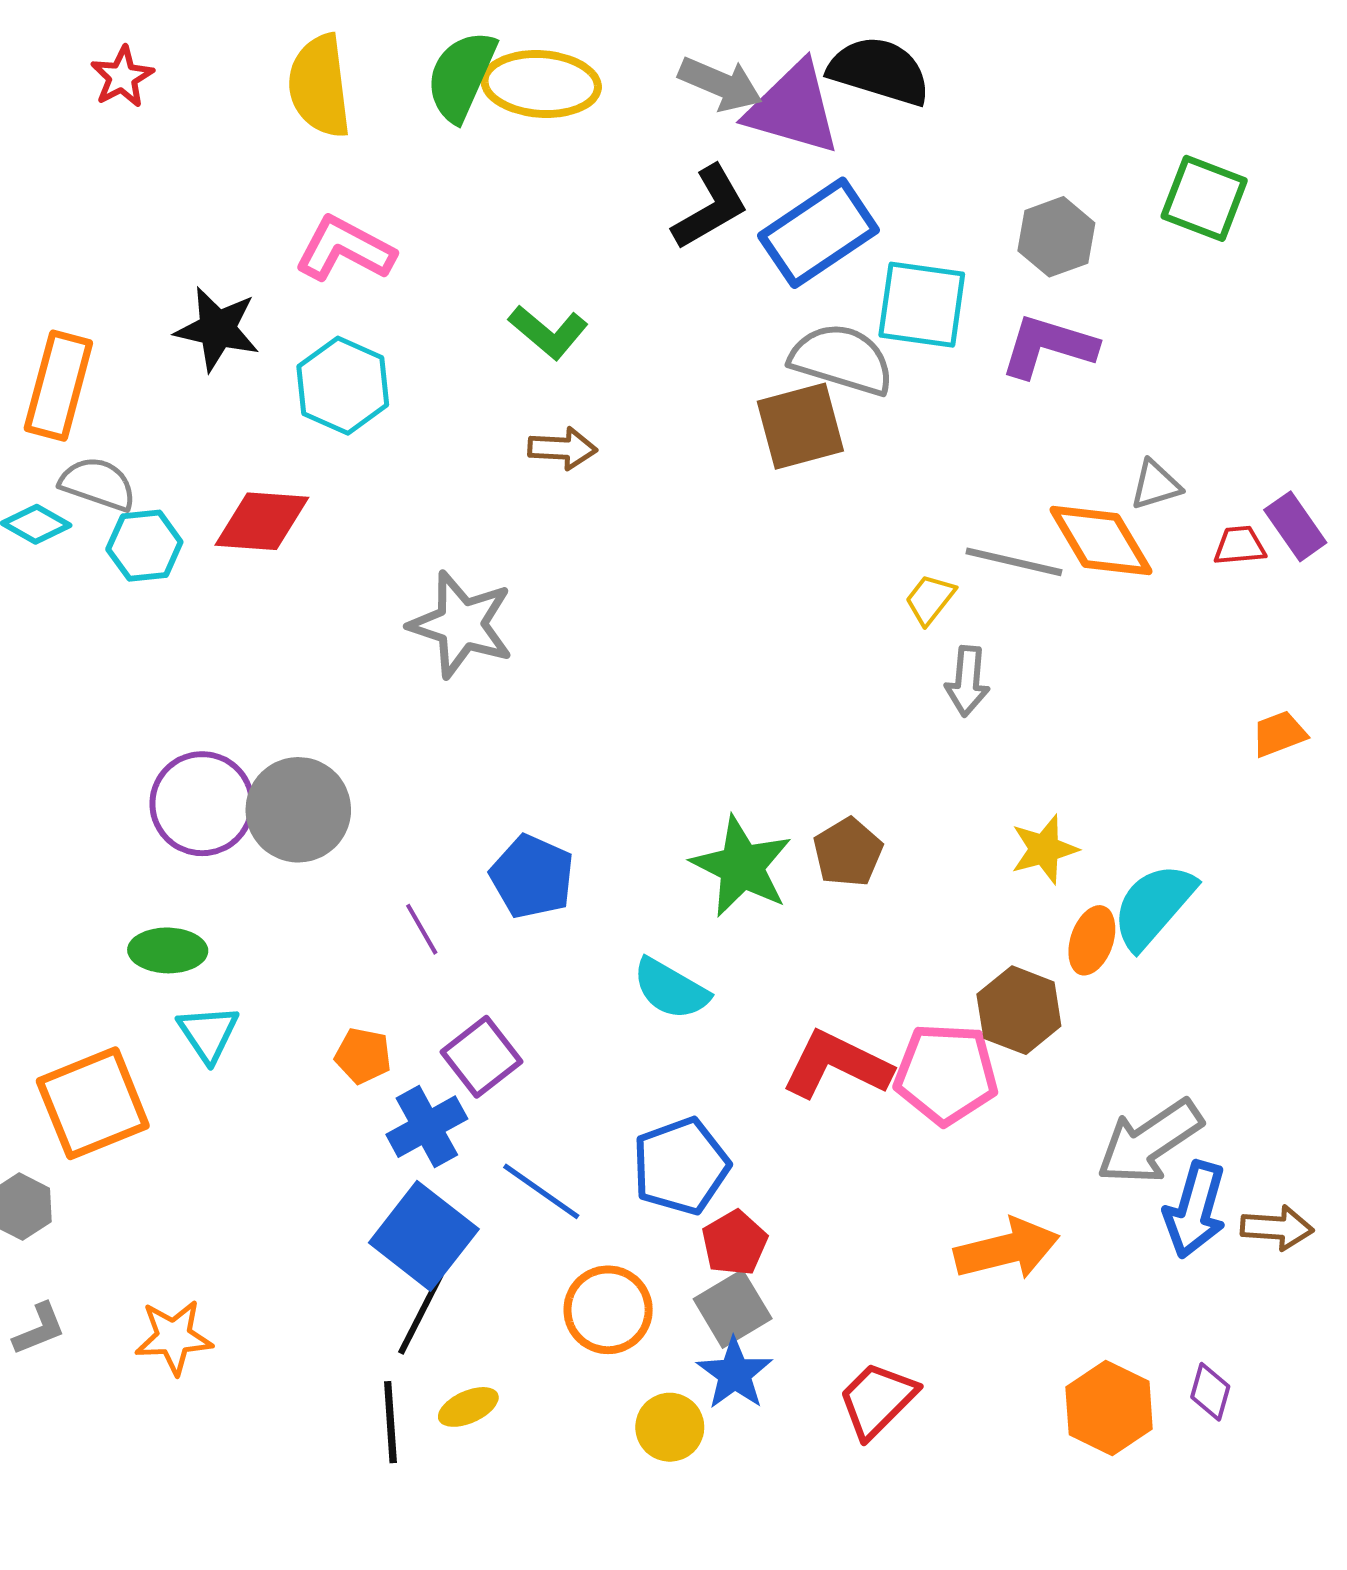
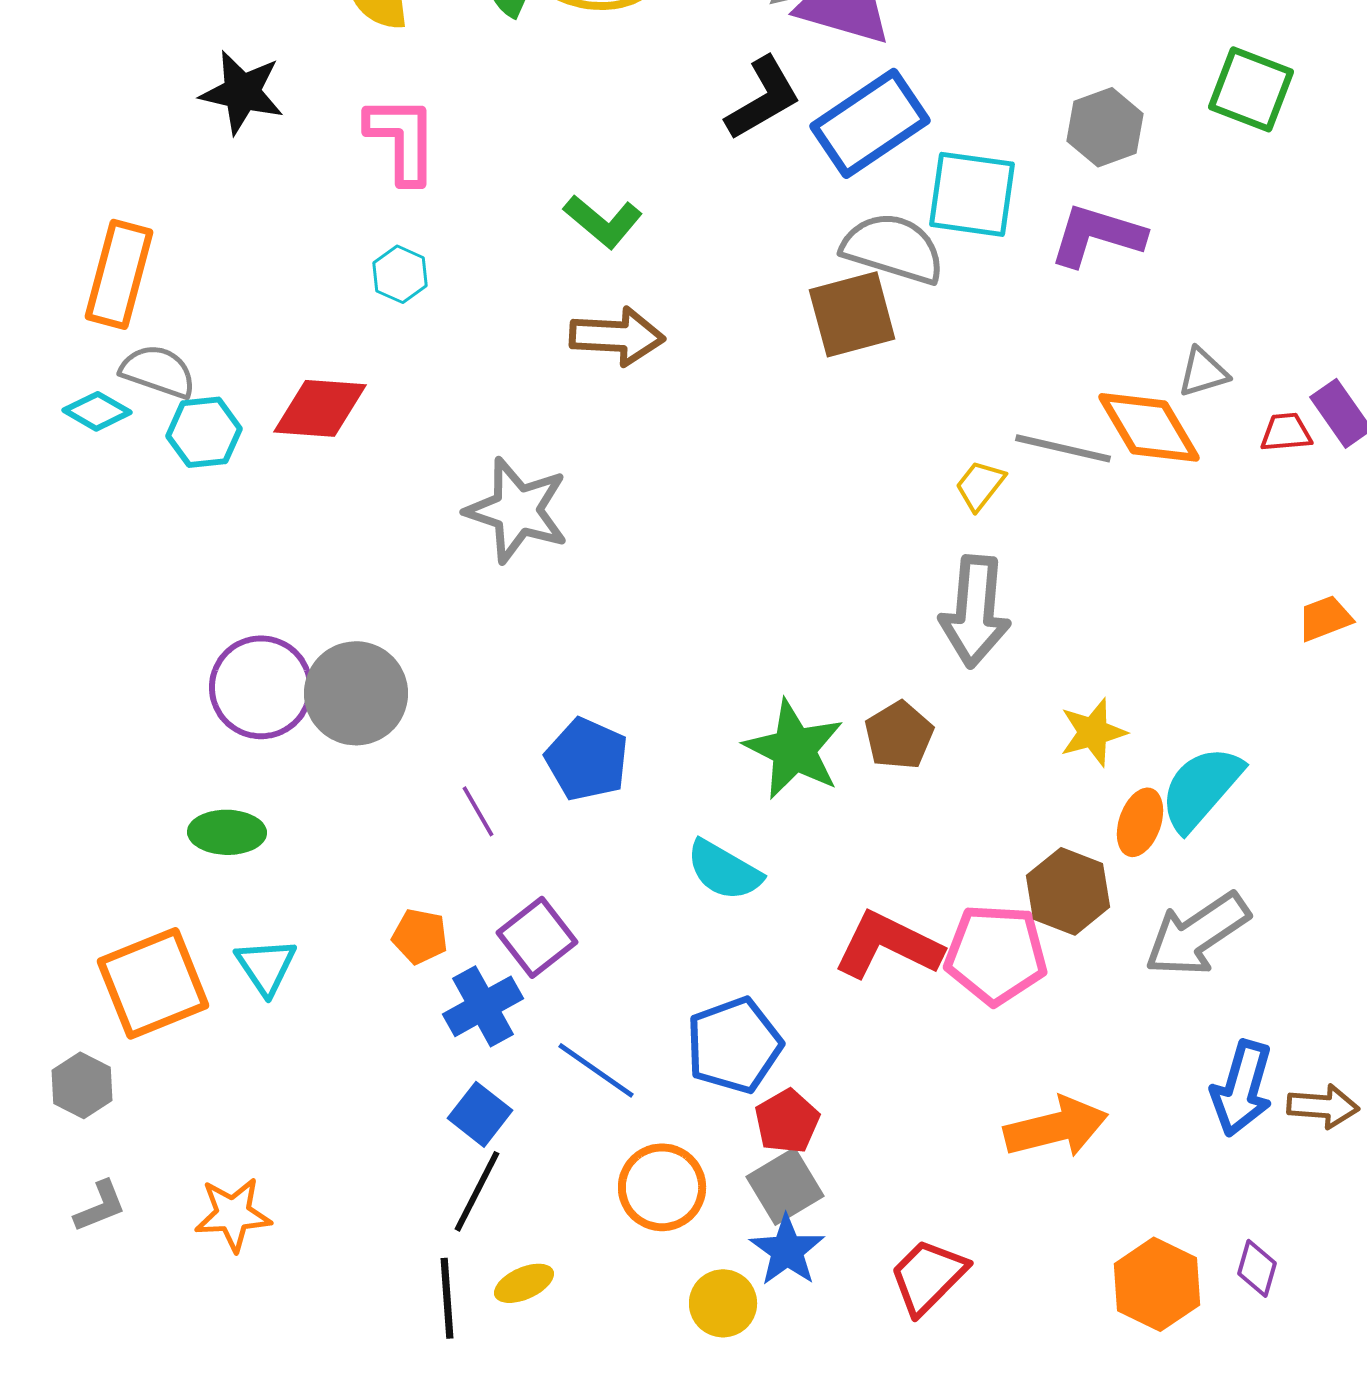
pink L-shape: (345, 249) -> (402, 139), turned 62
black star: (217, 329) -> (242, 92), moved
cyan hexagon: (343, 386) -> (400, 274), size x0.6
brown arrow: (562, 448) -> (617, 336), size x1.4
gray arrow: (967, 681) -> (975, 611), moved, size x1.6
cyan triangle: (208, 1033) -> (266, 966), moved
gray arrow: (1150, 1142) -> (1197, 934), moved
blue square: (424, 1236) -> (480, 1114), size x0.6

